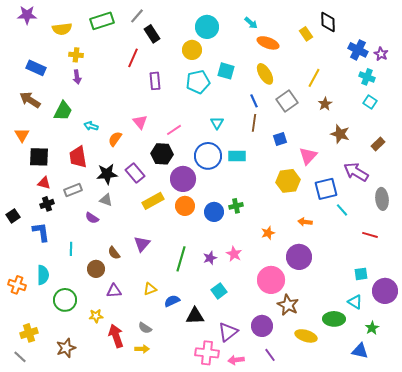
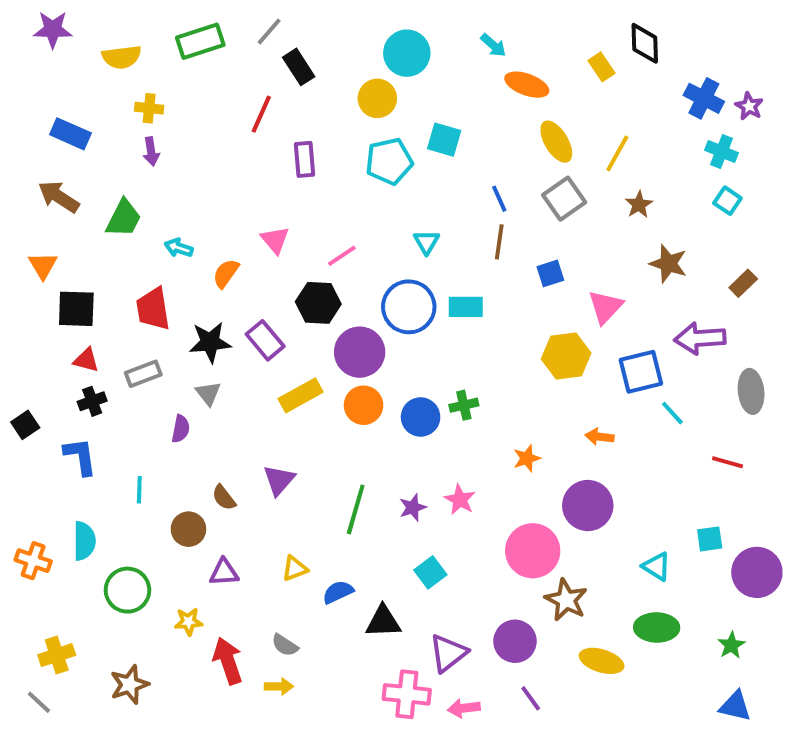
yellow ellipse: (265, 74) -> (556, 142), moved
purple arrow: (356, 172) -> (700, 338), turned -35
gray triangle: (106, 200) -> (208, 393), turned 32
purple semicircle: (92, 218) -> (181, 429), turned -112
cyan triangle: (355, 302) -> (657, 566), moved
blue triangle: (360, 351) -> (735, 706), moved

